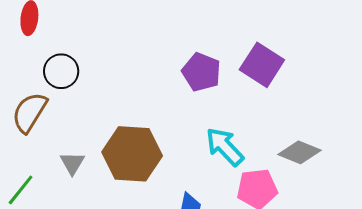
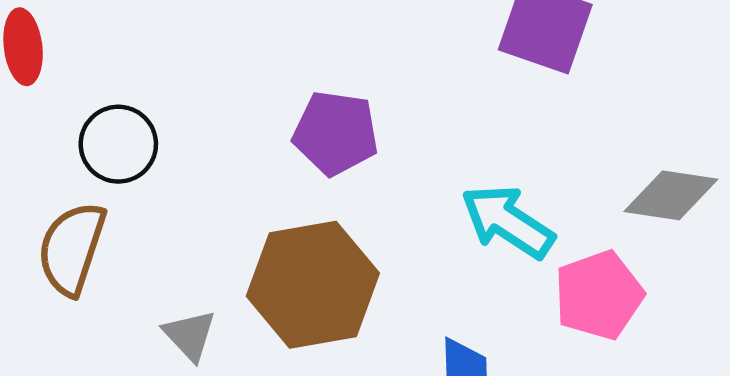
purple pentagon: (201, 72) -> (336, 133), moved

